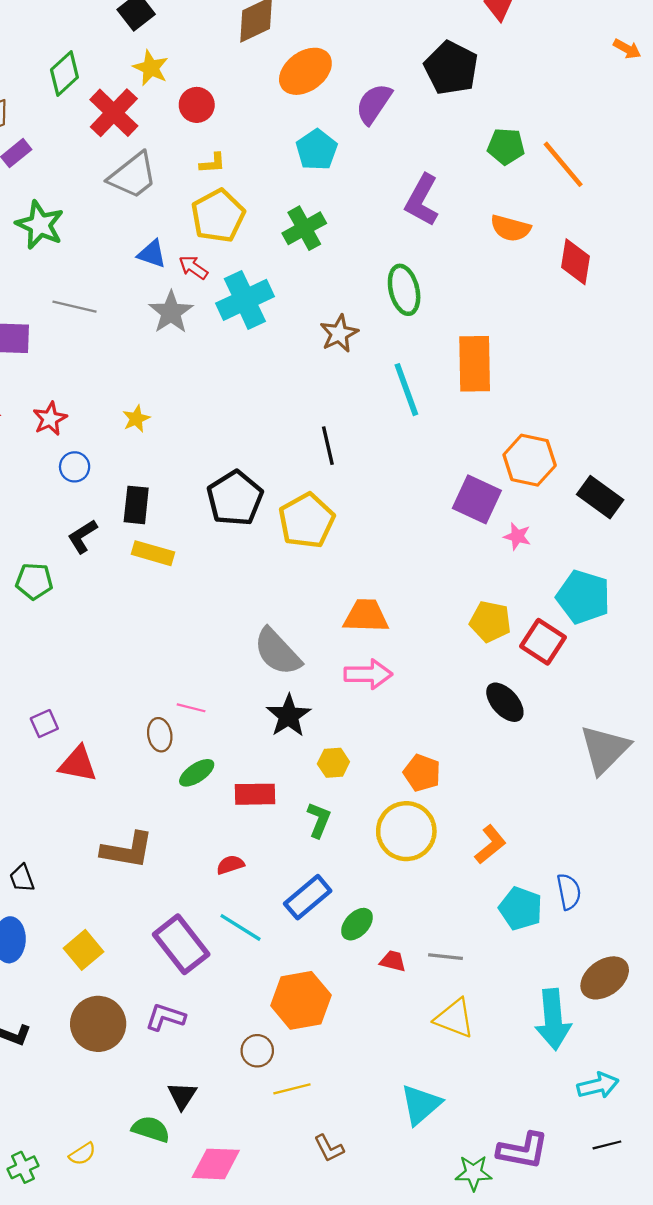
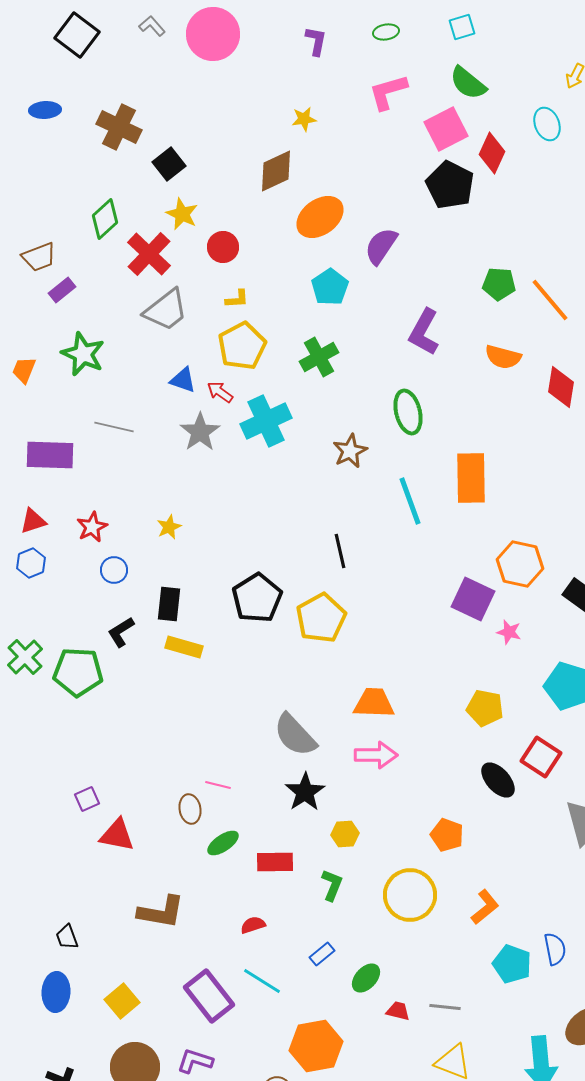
black pentagon: (451, 68) -> (450, 185), moved
green pentagon: (34, 581) -> (78, 672), size x1.5
red square: (543, 642) -> (541, 757), moved
orange pentagon: (422, 773) -> (447, 835), moved
blue rectangle: (308, 897) -> (322, 954), size x0.6

